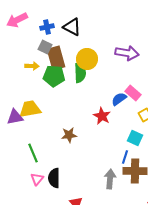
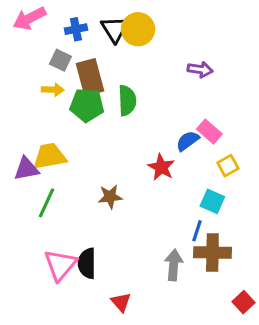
black triangle: (72, 27) -> (115, 29), turned 30
gray square: (45, 47) -> (60, 60), moved
purple arrow: (127, 53) -> (200, 70), size x0.7
yellow circle: (87, 59) -> (138, 29), moved
green line: (33, 153) -> (47, 203), moved, turned 48
pink triangle: (37, 179) -> (60, 265), size x1.6

